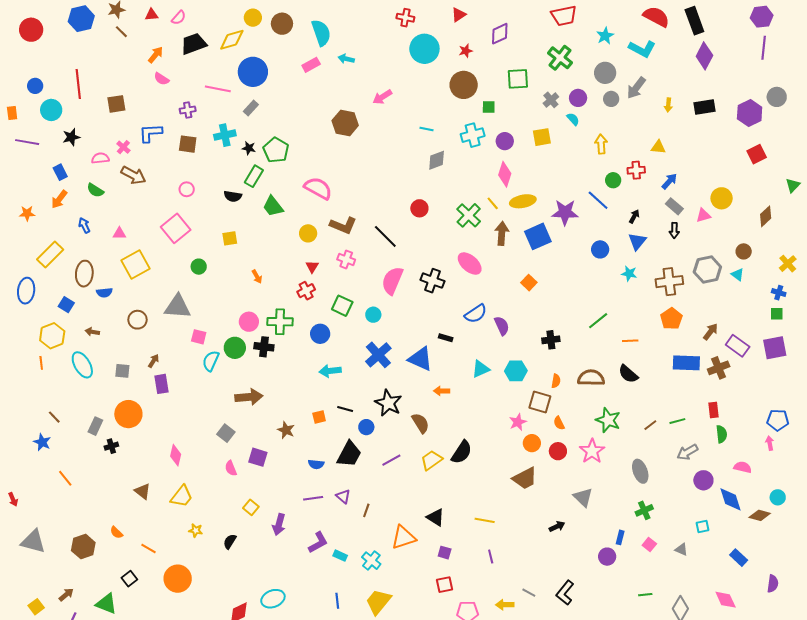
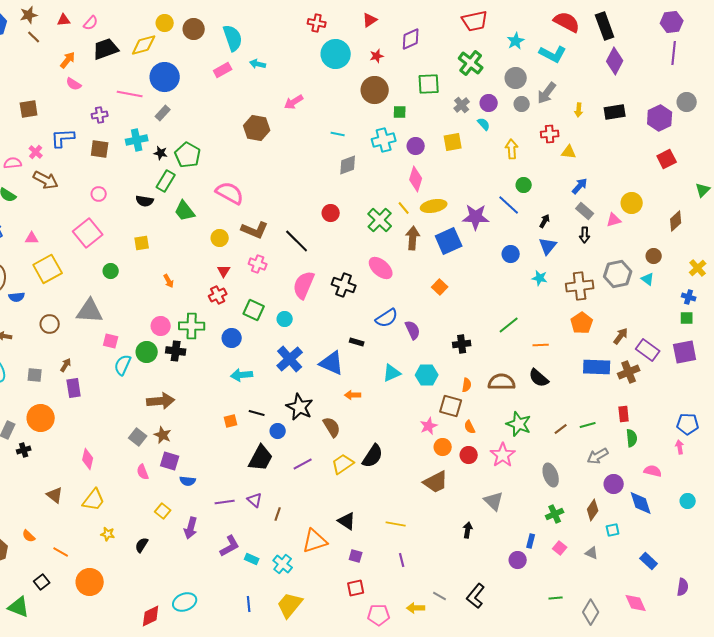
red cross: (636, 170) -> (550, 134), moved
brown star: (286, 430) -> (163, 435), moved
blue semicircle: (316, 464) -> (188, 481), moved
brown diamond: (760, 515) -> (593, 510), moved, turned -70
black arrow: (557, 526) -> (468, 530), turned -56

